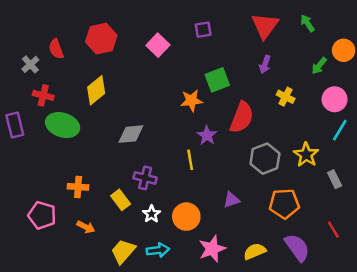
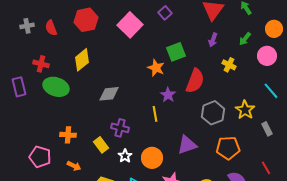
purple square: (203, 30) -> (165, 13), turned -32
pink square: (158, 45) -> (130, 25), size x1.4
gray cross: (30, 64) -> (27, 26), moved, turned 32
green arrow: (319, 66) -> (245, 39), moved
pink circle: (335, 99) -> (267, 56), moved
orange star: (191, 101) -> (156, 68), turned 30
cyan line: (340, 130) -> (271, 91), turned -72
purple triangle: (231, 200) -> (187, 145), size x1.5

